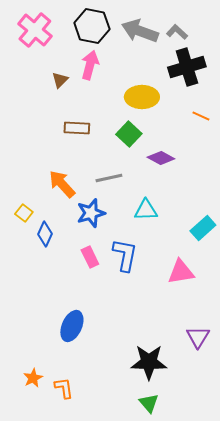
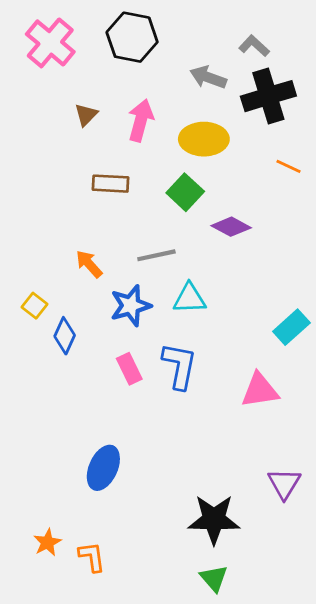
gray arrow: (140, 31) -> (208, 77), moved, size x0.7
pink arrow: (90, 65) -> (141, 120), moved
orange arrow: (62, 184) -> (89, 264), size x0.7
cyan triangle: (146, 210) -> (189, 298), moved

